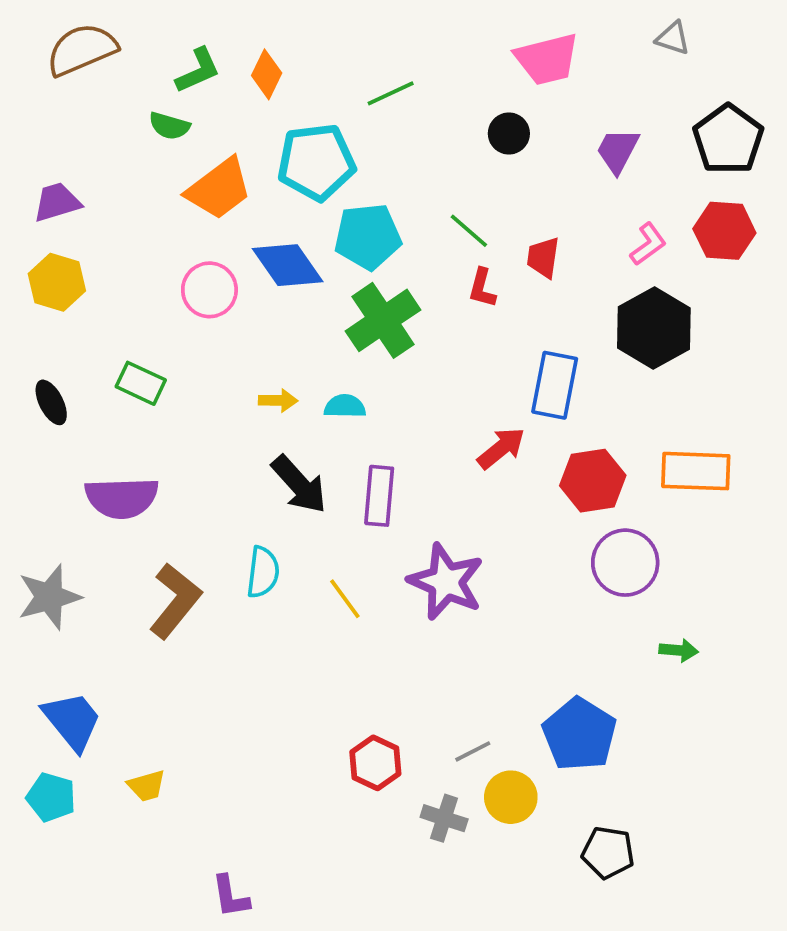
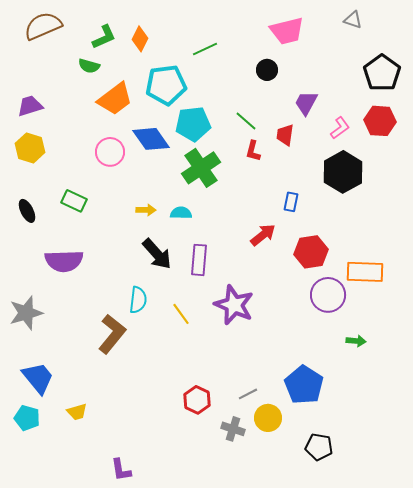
purple trapezoid: (618, 151) -> (306, 103), moved
blue rectangle: (555, 385) -> (291, 202), size x0.6
orange rectangle: (696, 471) -> (365, 272), moved
brown L-shape: (175, 601) -> (112, 334), moved

